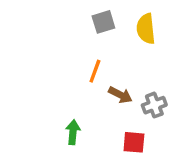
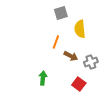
yellow semicircle: (146, 29) -> (80, 29), moved
red square: (134, 142) -> (79, 84), turned 32

